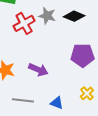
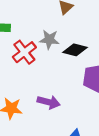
black diamond: (74, 16) -> (75, 50), moved

